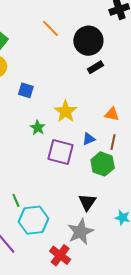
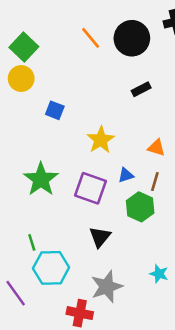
black circle: (88, 41) -> (132, 38), moved
green star: (38, 128) -> (41, 179), moved, size x1.8
black triangle: (87, 202) -> (100, 237), moved
red cross: (60, 255) -> (80, 313), turned -30

